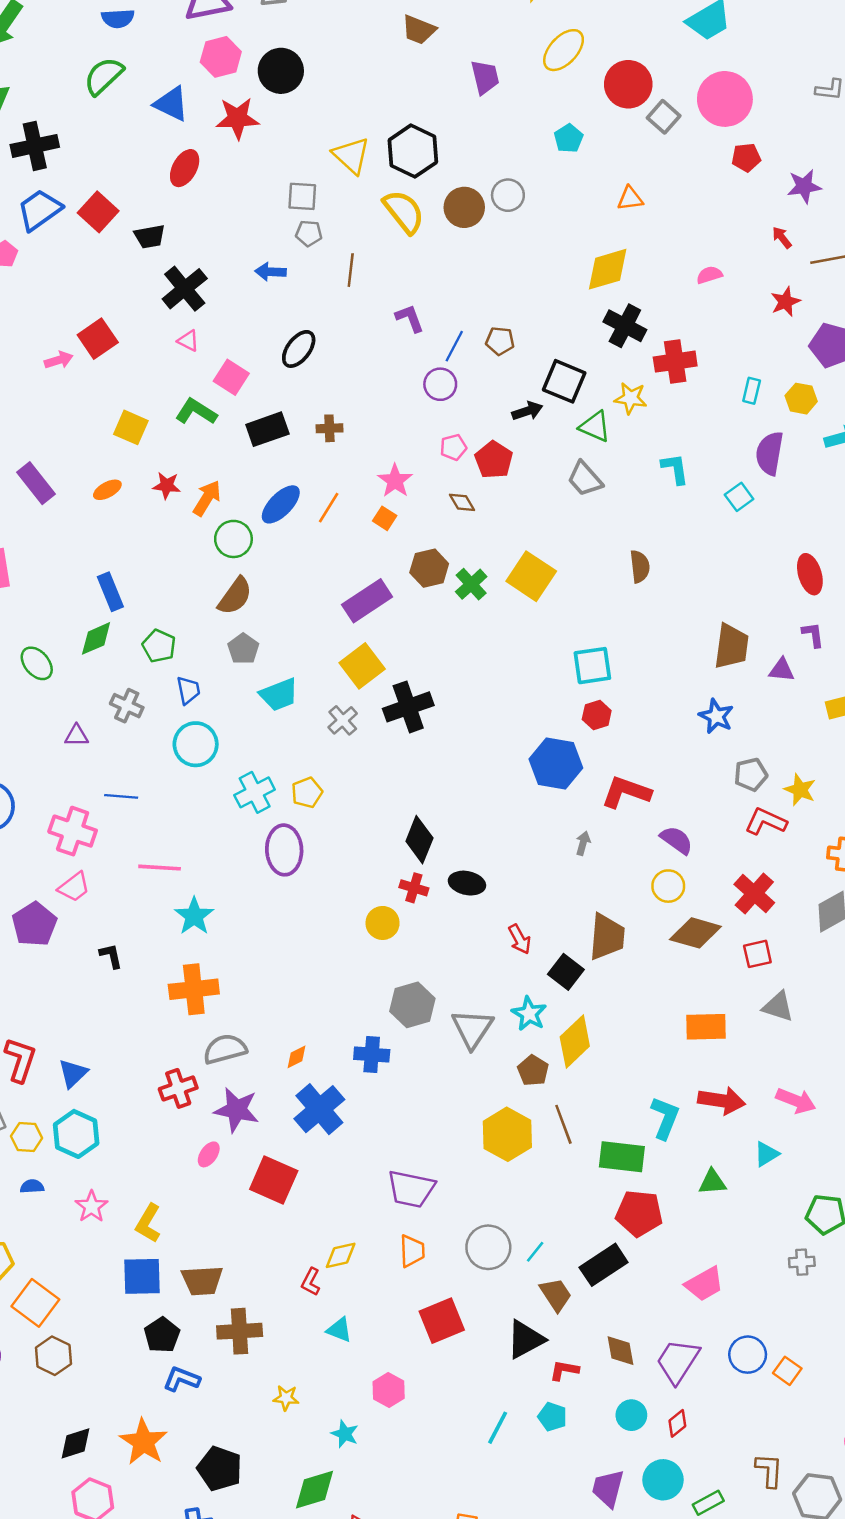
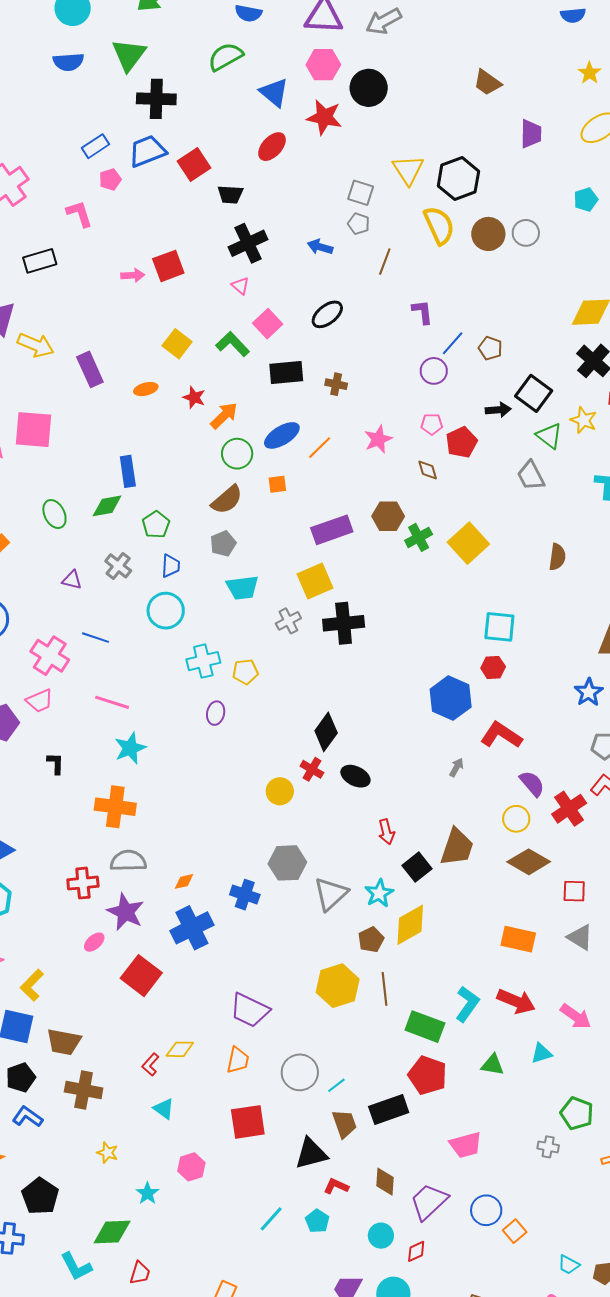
orange square: (385, 518) -> (277, 484), moved, turned 36
purple ellipse: (284, 850) -> (216, 713), size x0.6
red cross: (754, 893) -> (569, 809), moved

